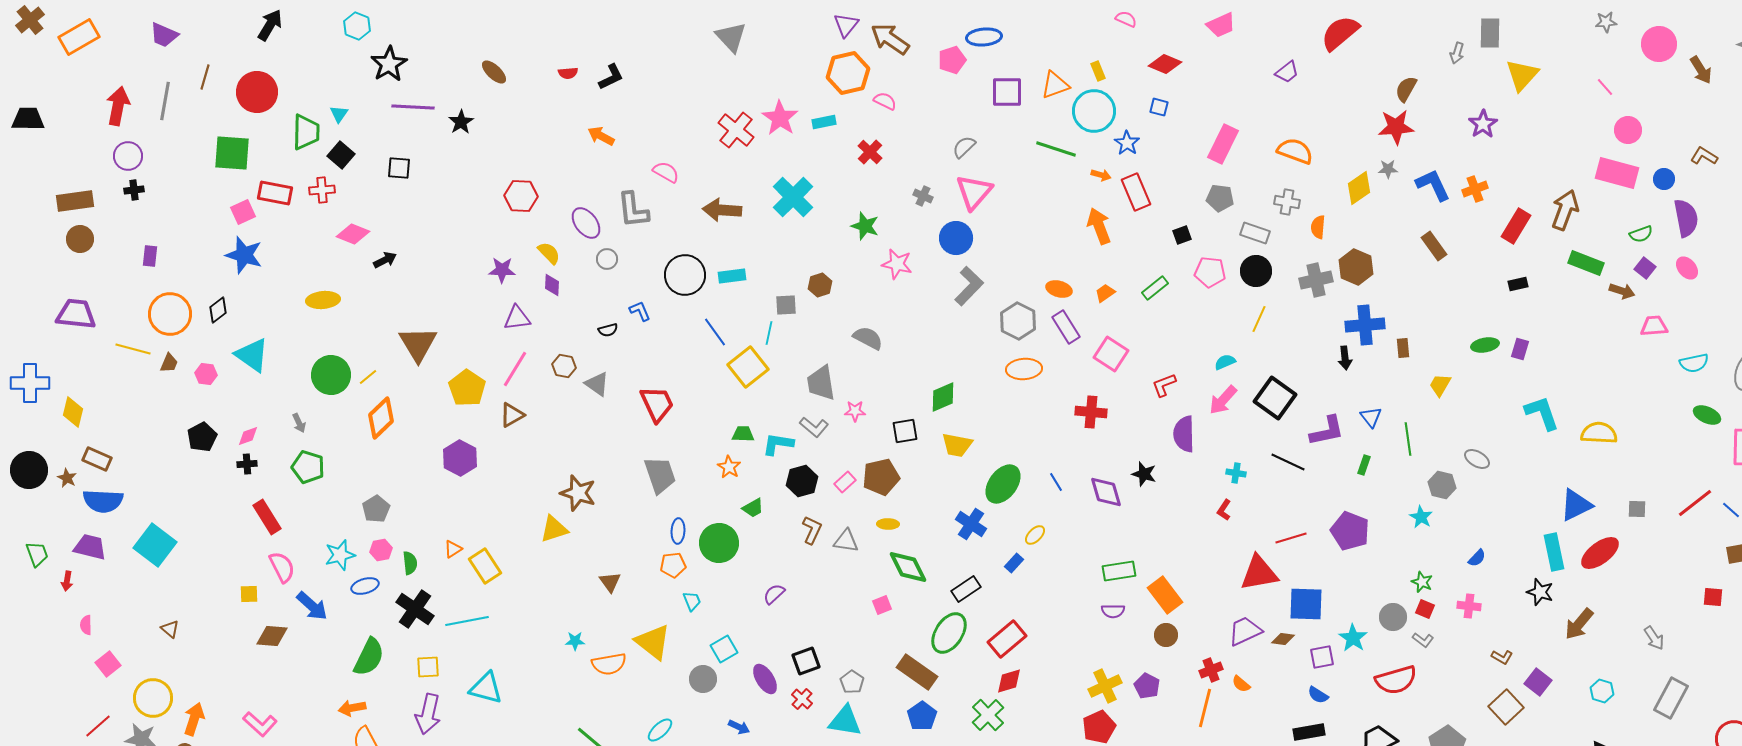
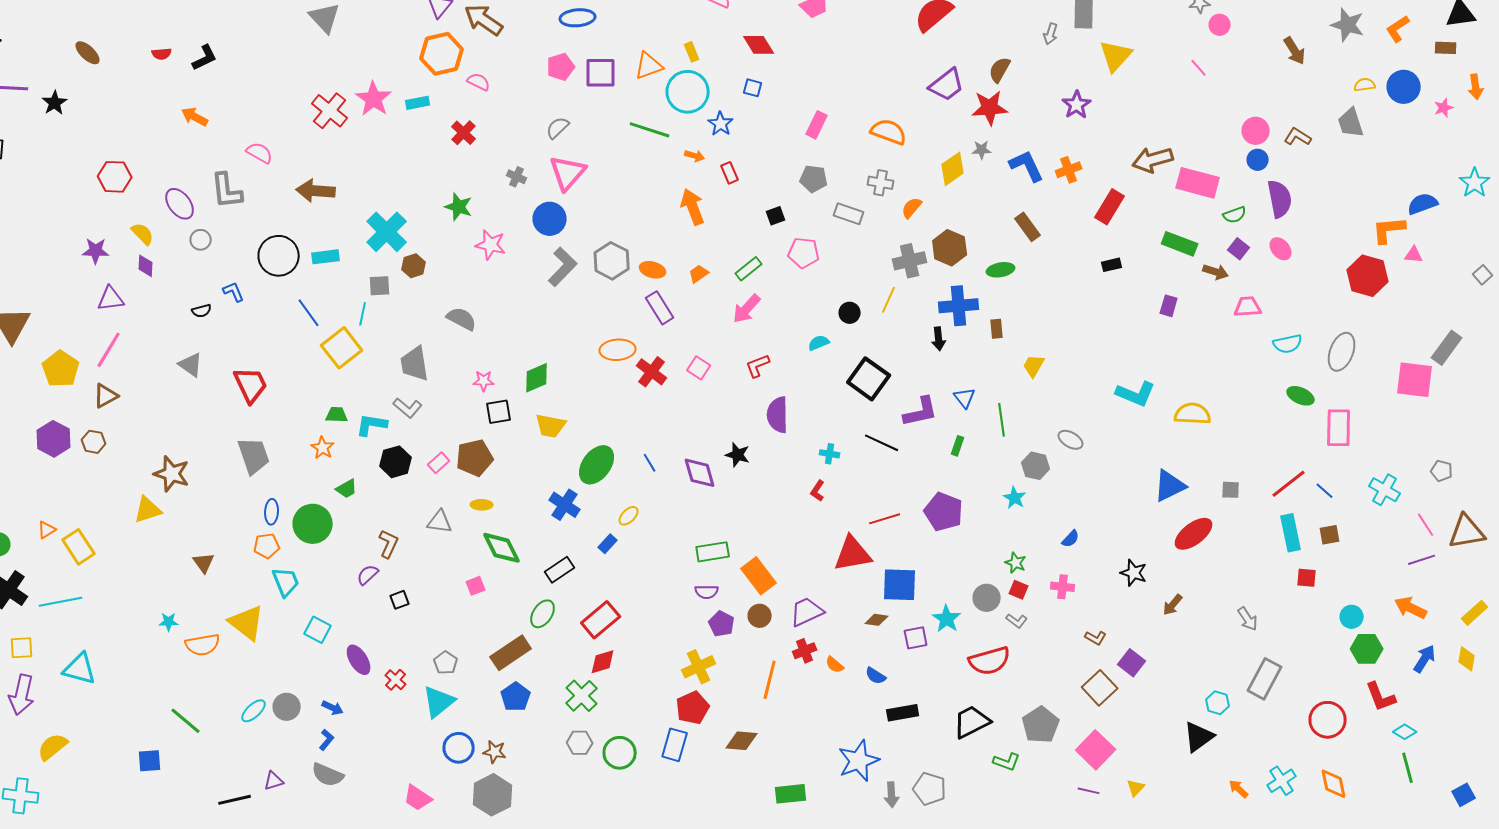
pink circle: (1659, 44) -> (1220, 25), moved, size x0.6
pink pentagon: (952, 60) -> (561, 67), moved
red diamond: (1165, 64) -> (759, 45), turned 36
purple trapezoid: (1287, 72) -> (947, 85), moved, size x1.5
pink circle: (1628, 130) -> (1256, 131), moved
pink rectangle: (1223, 144) -> (817, 125), size x0.7
pink rectangle: (1617, 173) -> (1198, 183), moved
red rectangle: (1136, 192) -> (730, 173), size x0.6
cyan cross: (793, 197) -> (387, 232), moved
brown arrow: (1565, 210) -> (1153, 160), moved, turned -126
orange semicircle: (1318, 227) -> (912, 208), turned 35
black circle: (1256, 271) -> (850, 313), moved, size x0.7
yellow line: (1259, 319) -> (889, 300), moved
gray hexagon: (1018, 321) -> (612, 261), moved
green ellipse: (1485, 345) -> (1001, 270), moved
purple rectangle: (1520, 349) -> (1169, 306), moved
pink square: (1111, 354) -> (699, 368), moved, size x0.7
brown hexagon: (564, 366) -> (94, 442), moved
pink arrow: (1223, 400) -> (747, 309), moved
pink star: (855, 411) -> (484, 381), moved
red cross: (1091, 412) -> (652, 372), moved, turned 32
cyan L-shape: (1542, 413) -> (1136, 394), turned 132
brown L-shape: (812, 530) -> (389, 544), moved
cyan rectangle: (1554, 552) -> (1291, 533), moved
cyan trapezoid: (692, 601) -> (286, 582), size x1.5
brown arrow: (1579, 624) -> (1173, 605), size x0.7
purple trapezoid: (1245, 631) -> (807, 612), moved
green ellipse: (949, 633) -> (543, 614), size x0.7
cyan square: (724, 649) -> (318, 630), turned -32
black square: (806, 661) -> (400, 600), moved, size x0.7
brown rectangle: (917, 672) -> (511, 653), turned -69
gray circle: (703, 679) -> (287, 707), moved
purple pentagon: (1147, 686) -> (722, 624), moved
cyan hexagon: (1602, 691) -> (1218, 703), moved
blue semicircle: (1318, 695) -> (876, 676), moved
orange line: (1205, 708) -> (770, 680), moved
cyan triangle: (845, 721) -> (439, 702), turned -48

